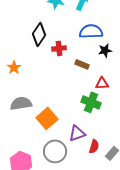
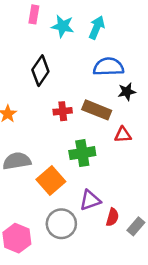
red cross: (59, 48) -> (63, 111), moved
brown rectangle: (82, 64) -> (97, 110), size x1.5
green cross: (91, 102) -> (82, 153), moved, turned -30

